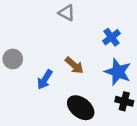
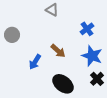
gray circle: (13, 59) -> (12, 35), moved
black cross: (124, 101) -> (97, 79), turned 32

